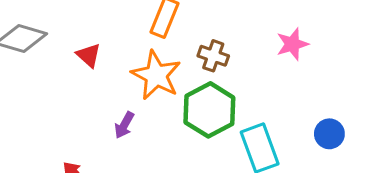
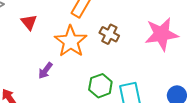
pink star: (292, 44) -> (161, 34), size x1.6
green hexagon: (209, 110) -> (100, 86), moved, size x0.7

